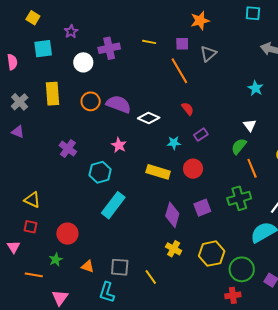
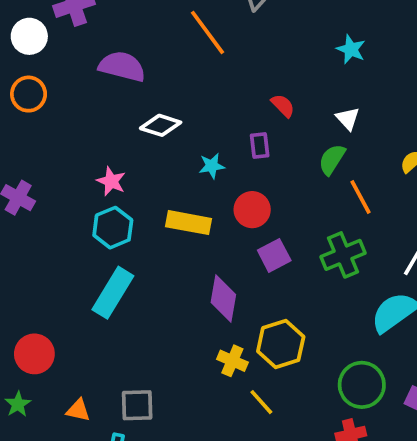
orange circle: (91, 101) -> (29, 94), moved
purple semicircle: (119, 104) -> (122, 66), moved
red semicircle: (188, 109) -> (283, 106), moved
purple rectangle: (201, 135) -> (260, 145), turned -56
cyan hexagon: (100, 172) -> (113, 228), moved
purple square: (202, 208) -> (274, 255), moved
yellow hexagon: (212, 254) -> (281, 344), moved
yellow line: (151, 277) -> (261, 402), moved

